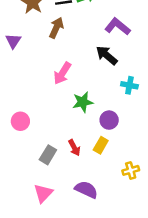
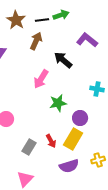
black arrow: (107, 55) -> (63, 60), moved
yellow rectangle: (101, 145) -> (73, 139), size x1.5
purple semicircle: (86, 190) -> (69, 166), moved, turned 138

